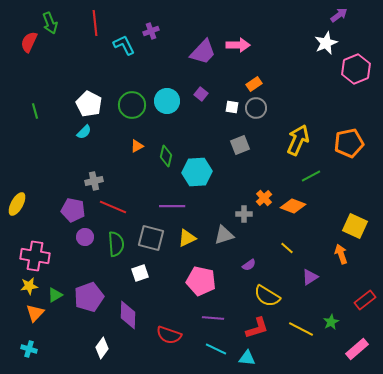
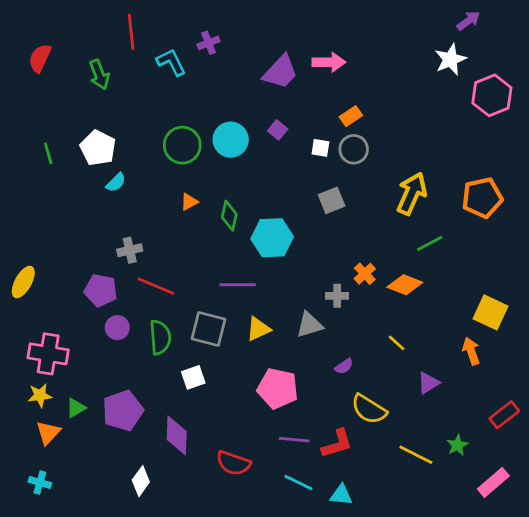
green arrow: (50, 23) -> (99, 75), moved
white pentagon: (89, 104) -> (98, 148), moved
red L-shape: (257, 328) -> (337, 444), moved

